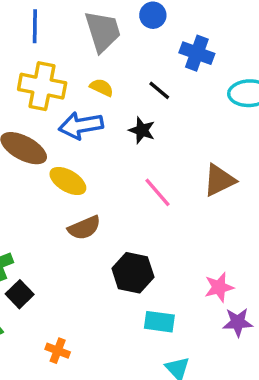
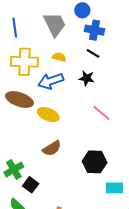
blue cross: (197, 53) -> (95, 30), moved
brown semicircle: (84, 228) -> (52, 148), moved

